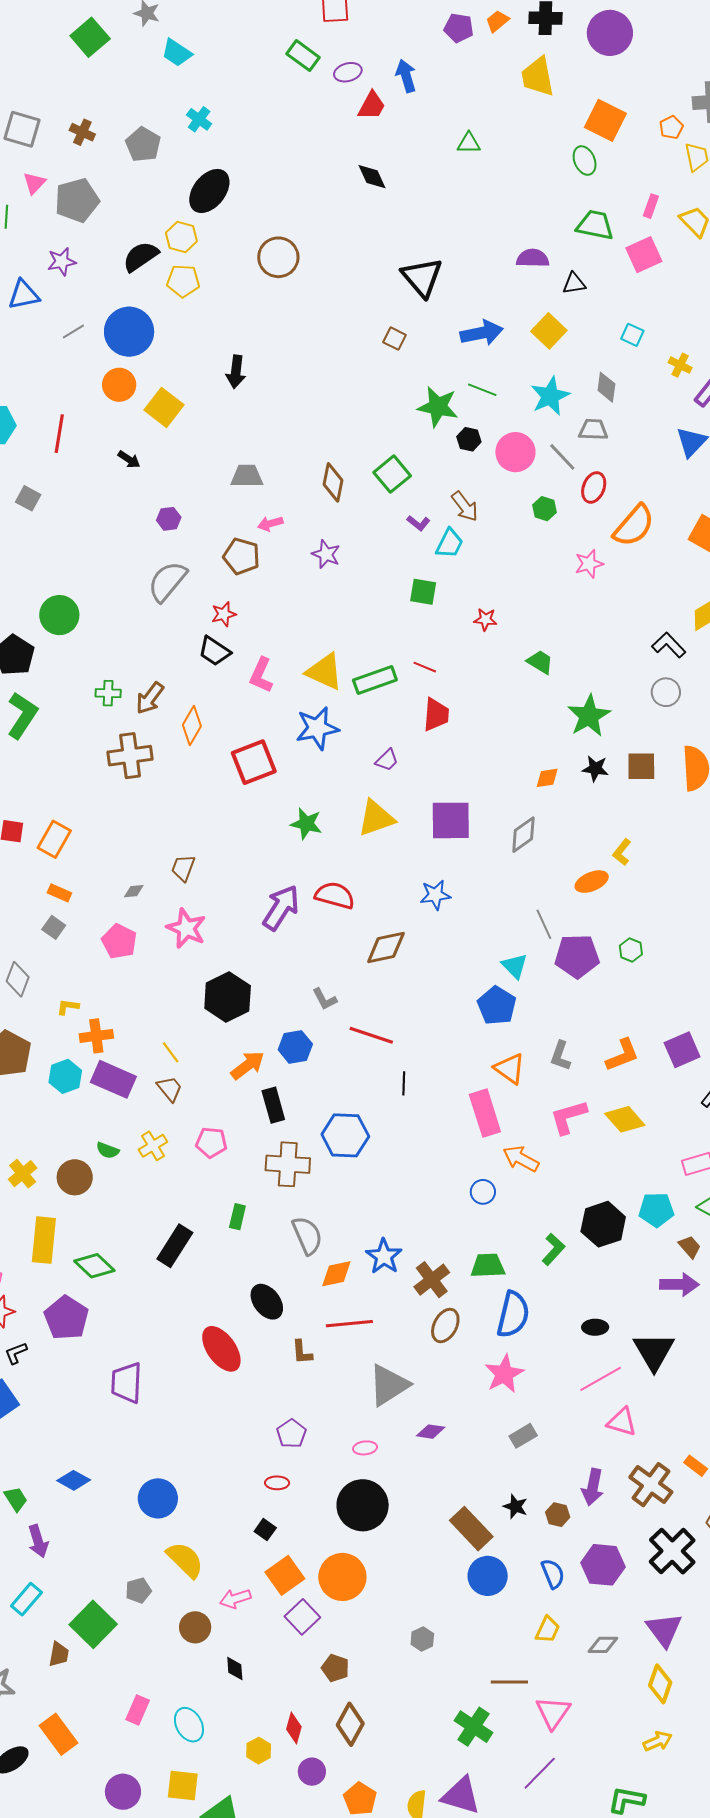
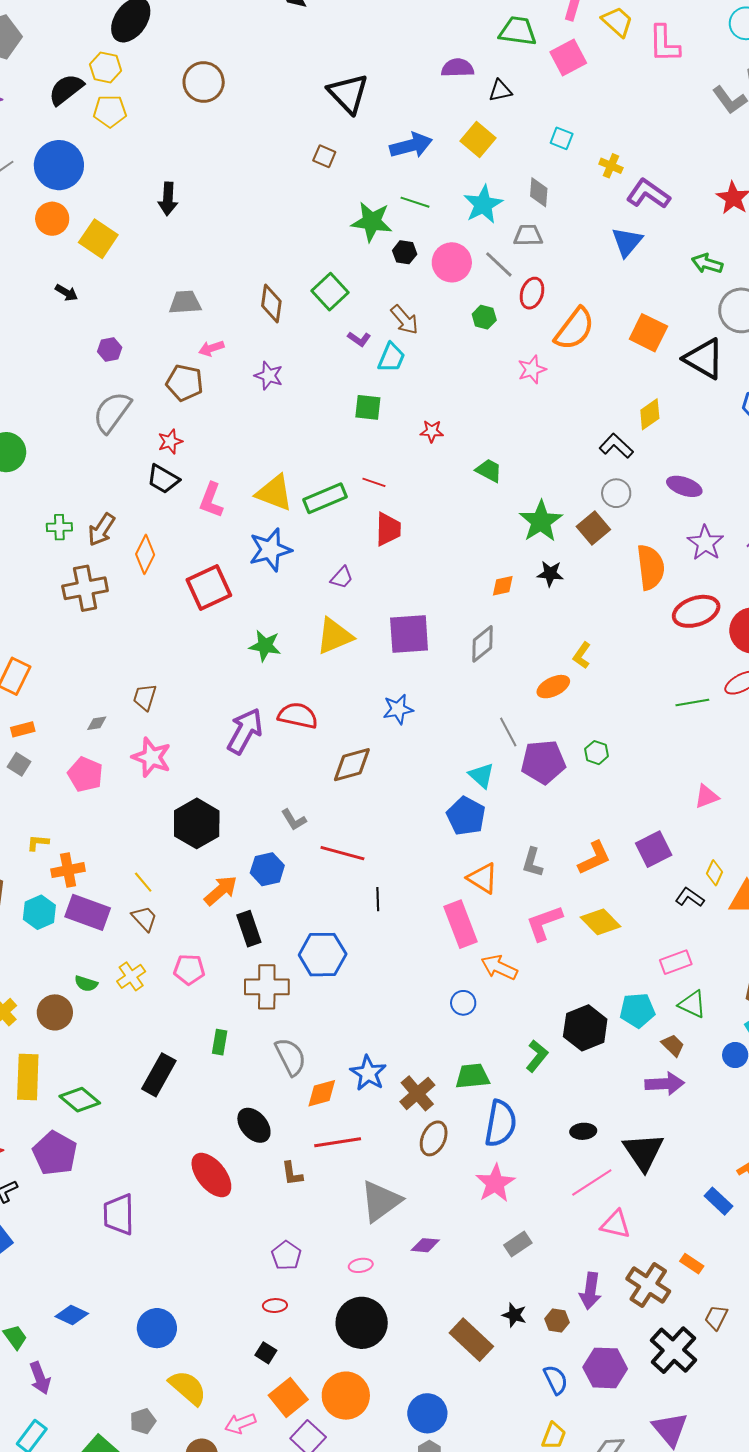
brown square: (641, 766) -> (593, 528), moved, turned -36
orange rectangle: (59, 893) -> (23, 729), turned -35
blue circle: (488, 1576) -> (427, 1413), moved

